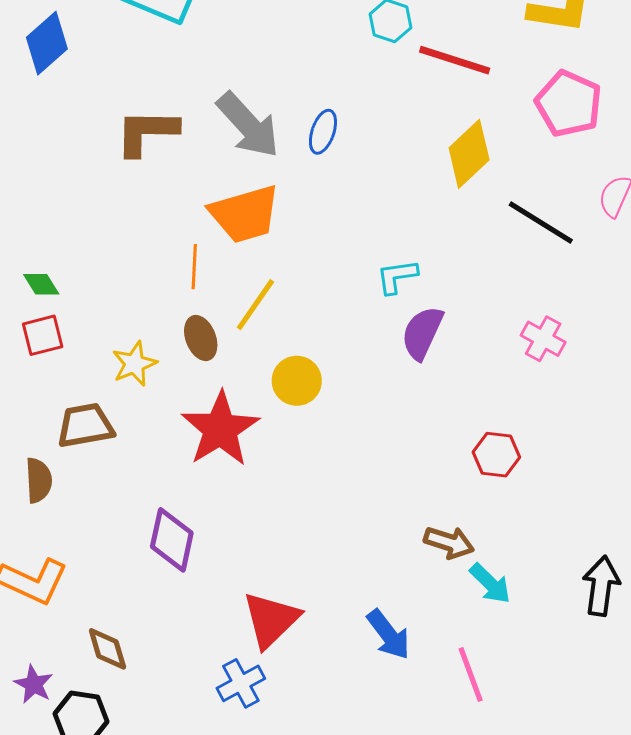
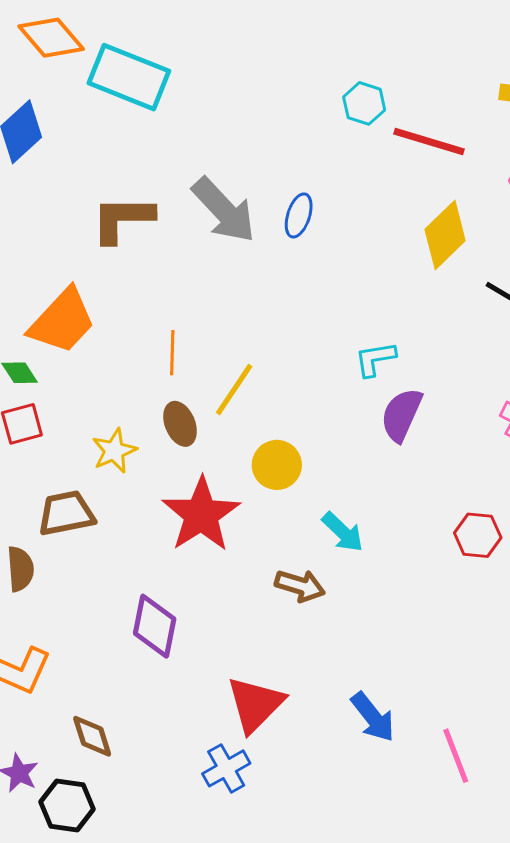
orange trapezoid: (245, 214) -> (62, 321), moved, turned -30
brown arrow: (449, 542) -> (300, 586), moved
cyan arrow: (490, 583) -> (343, 532), moved

